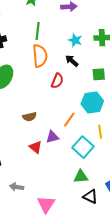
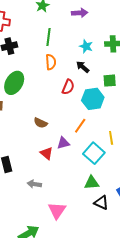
orange semicircle: (40, 56) -> (51, 62), size x0.7
cyan hexagon: (92, 102) -> (93, 99), moved
brown semicircle: (30, 117) -> (40, 123), turned 40
gray arrow: (17, 187) -> (34, 184), moved

